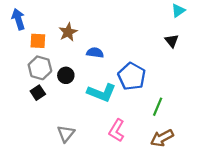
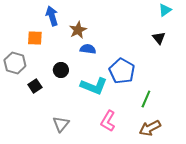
blue arrow: (18, 19) -> (52, 16), moved
brown star: (68, 32) -> (78, 30), moved
gray hexagon: (40, 68) -> (15, 63), moved

